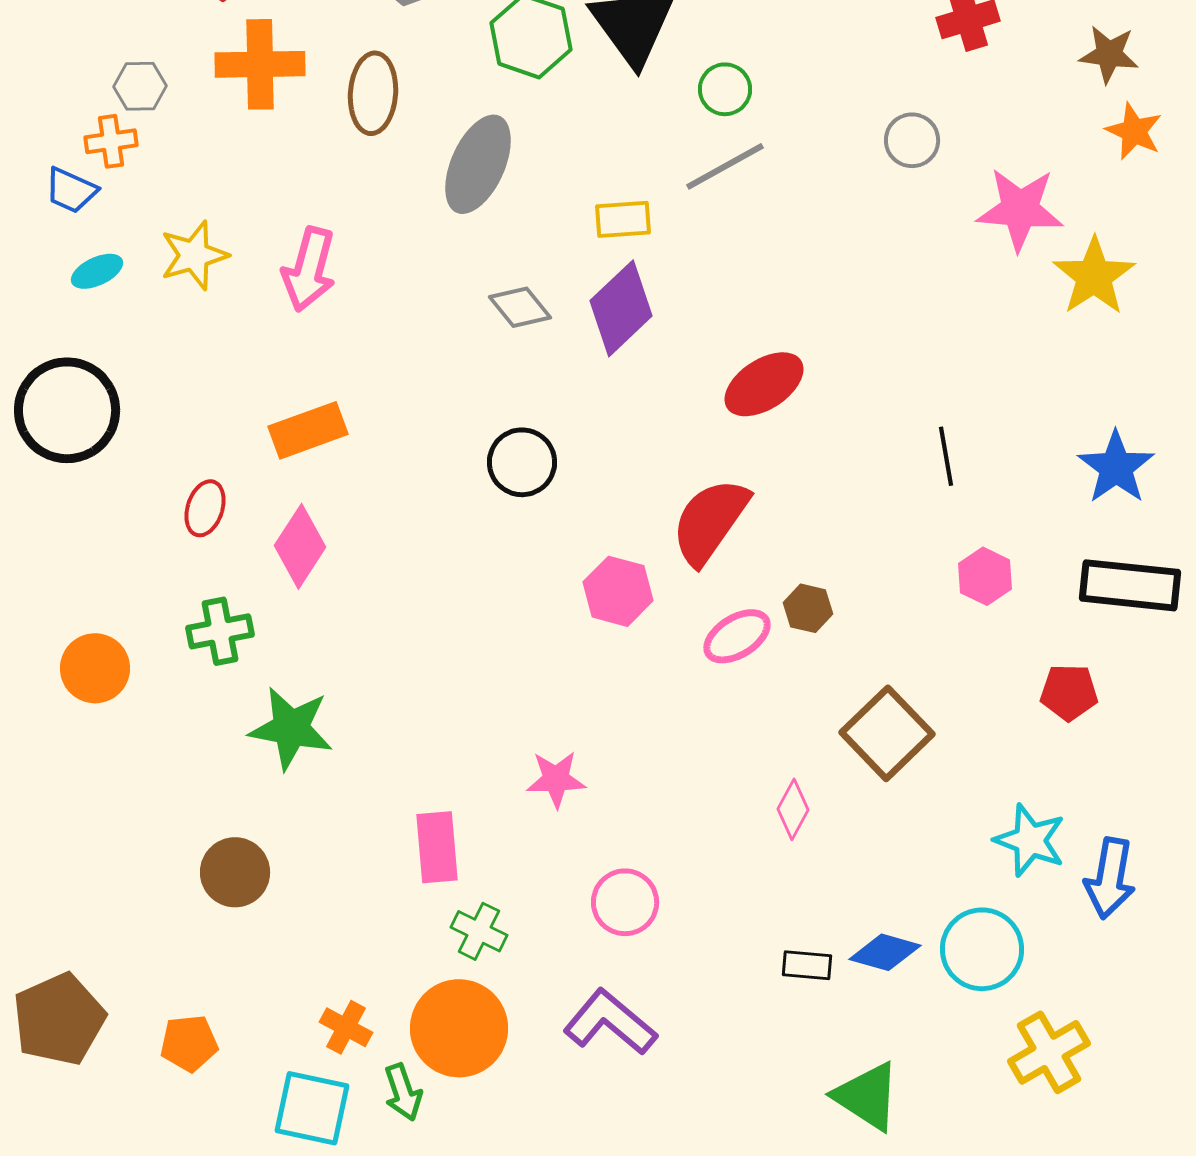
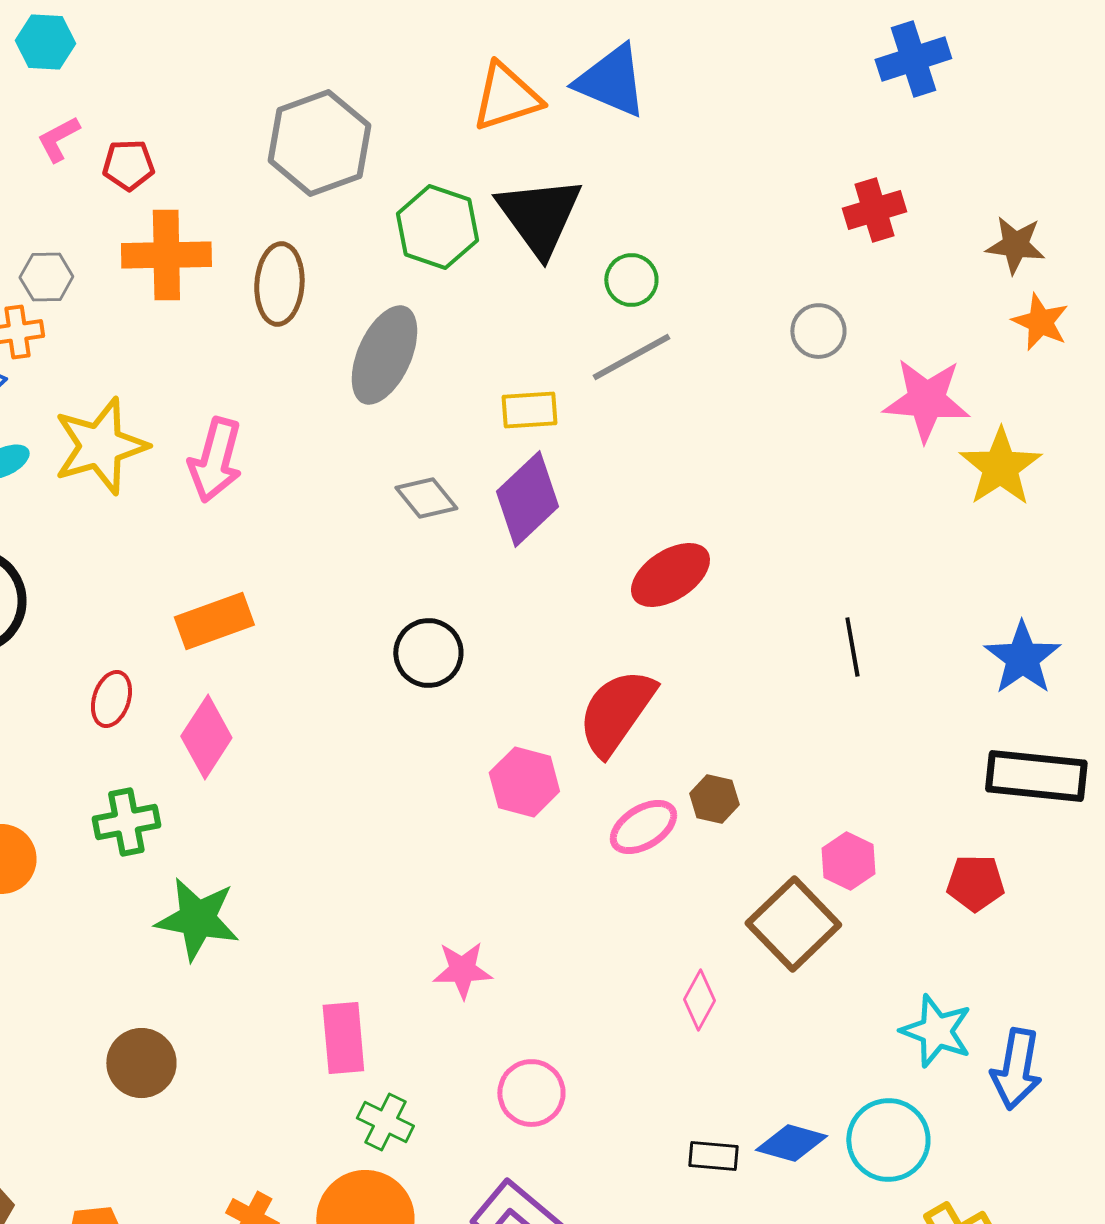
yellow star: (194, 255) -> (100, 446), size x1.4
pink hexagon: (985, 576) -> (848, 861), moved

